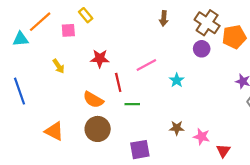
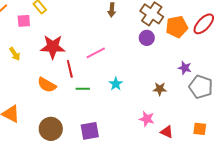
red star: (100, 59) -> (53, 47), size x1.4
cyan star: (177, 80) -> (116, 84), moved
brown star: (177, 128) -> (160, 89), moved
brown circle: (98, 129) -> (51, 129), moved
red triangle: (223, 151) -> (167, 132), turned -40

